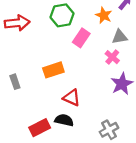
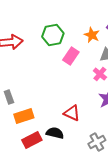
orange rectangle: (53, 70) -> (24, 116), moved
red triangle: (72, 98) -> (72, 113), moved

